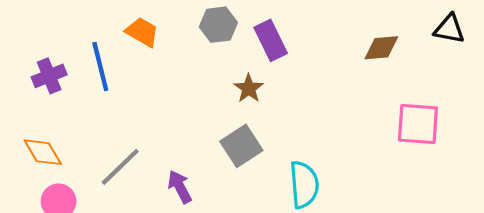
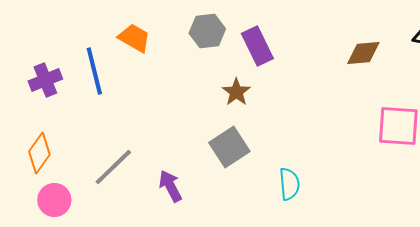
orange diamond: (43, 152) -> (39, 153), turned 66
cyan semicircle: (304, 185) -> (289, 184), size x0.7

